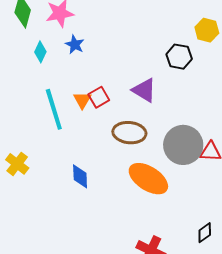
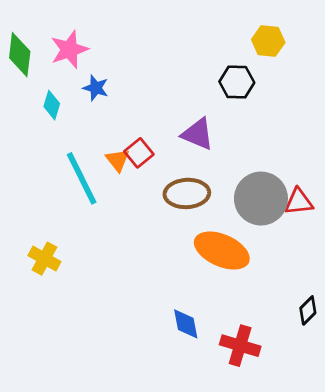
blue diamond: (80, 176) -> (186, 324), moved

